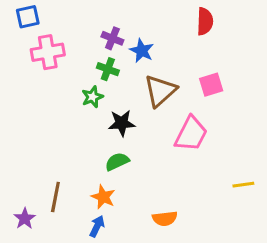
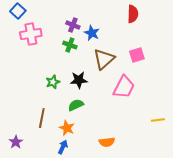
blue square: (28, 17) -> (18, 11), turned -35
green star: (92, 97) -> (53, 82), moved
brown line: (55, 197) -> (42, 118), moved

